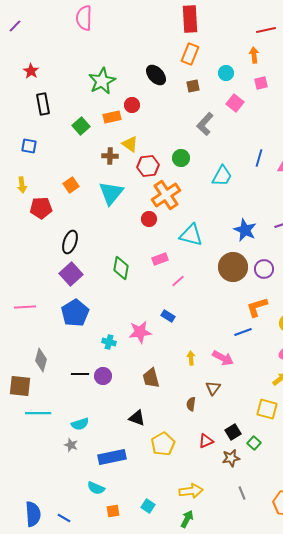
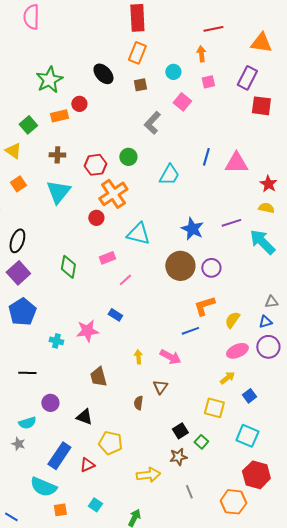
yellow triangle: (130, 144) -> (13, 151), moved
purple circle: (103, 376) -> (50, 403), moved
red triangle: (206, 441) -> (87, 465), moved
yellow pentagon: (163, 444) -> (110, 443), turned -30
blue rectangle: (112, 457) -> (59, 456), turned -44
cyan semicircle: (96, 488) -> (43, 487), size x1.5
yellow arrow: (191, 491) -> (148, 475), moved

